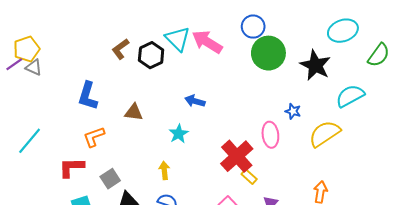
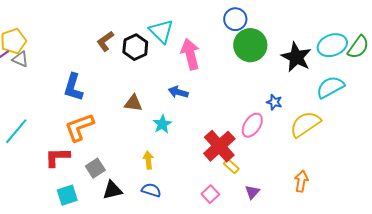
cyan ellipse: (343, 31) -> (332, 45), moved
pink arrow: (207, 42) -> (190, 54), moved, turned 44
brown triangle: (134, 112) -> (133, 103), moved
pink ellipse: (270, 135) -> (252, 125), turned 40
orange L-shape: (94, 137) -> (79, 127), size x1.4

